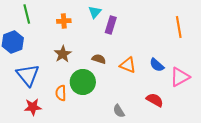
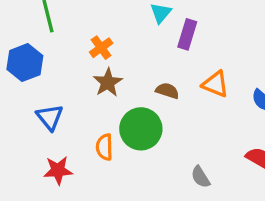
orange cross: (64, 21) -> (101, 48), moved, turned -32
orange triangle: (128, 65) -> (215, 84), moved
blue triangle: (28, 75) -> (50, 117), size x0.7

